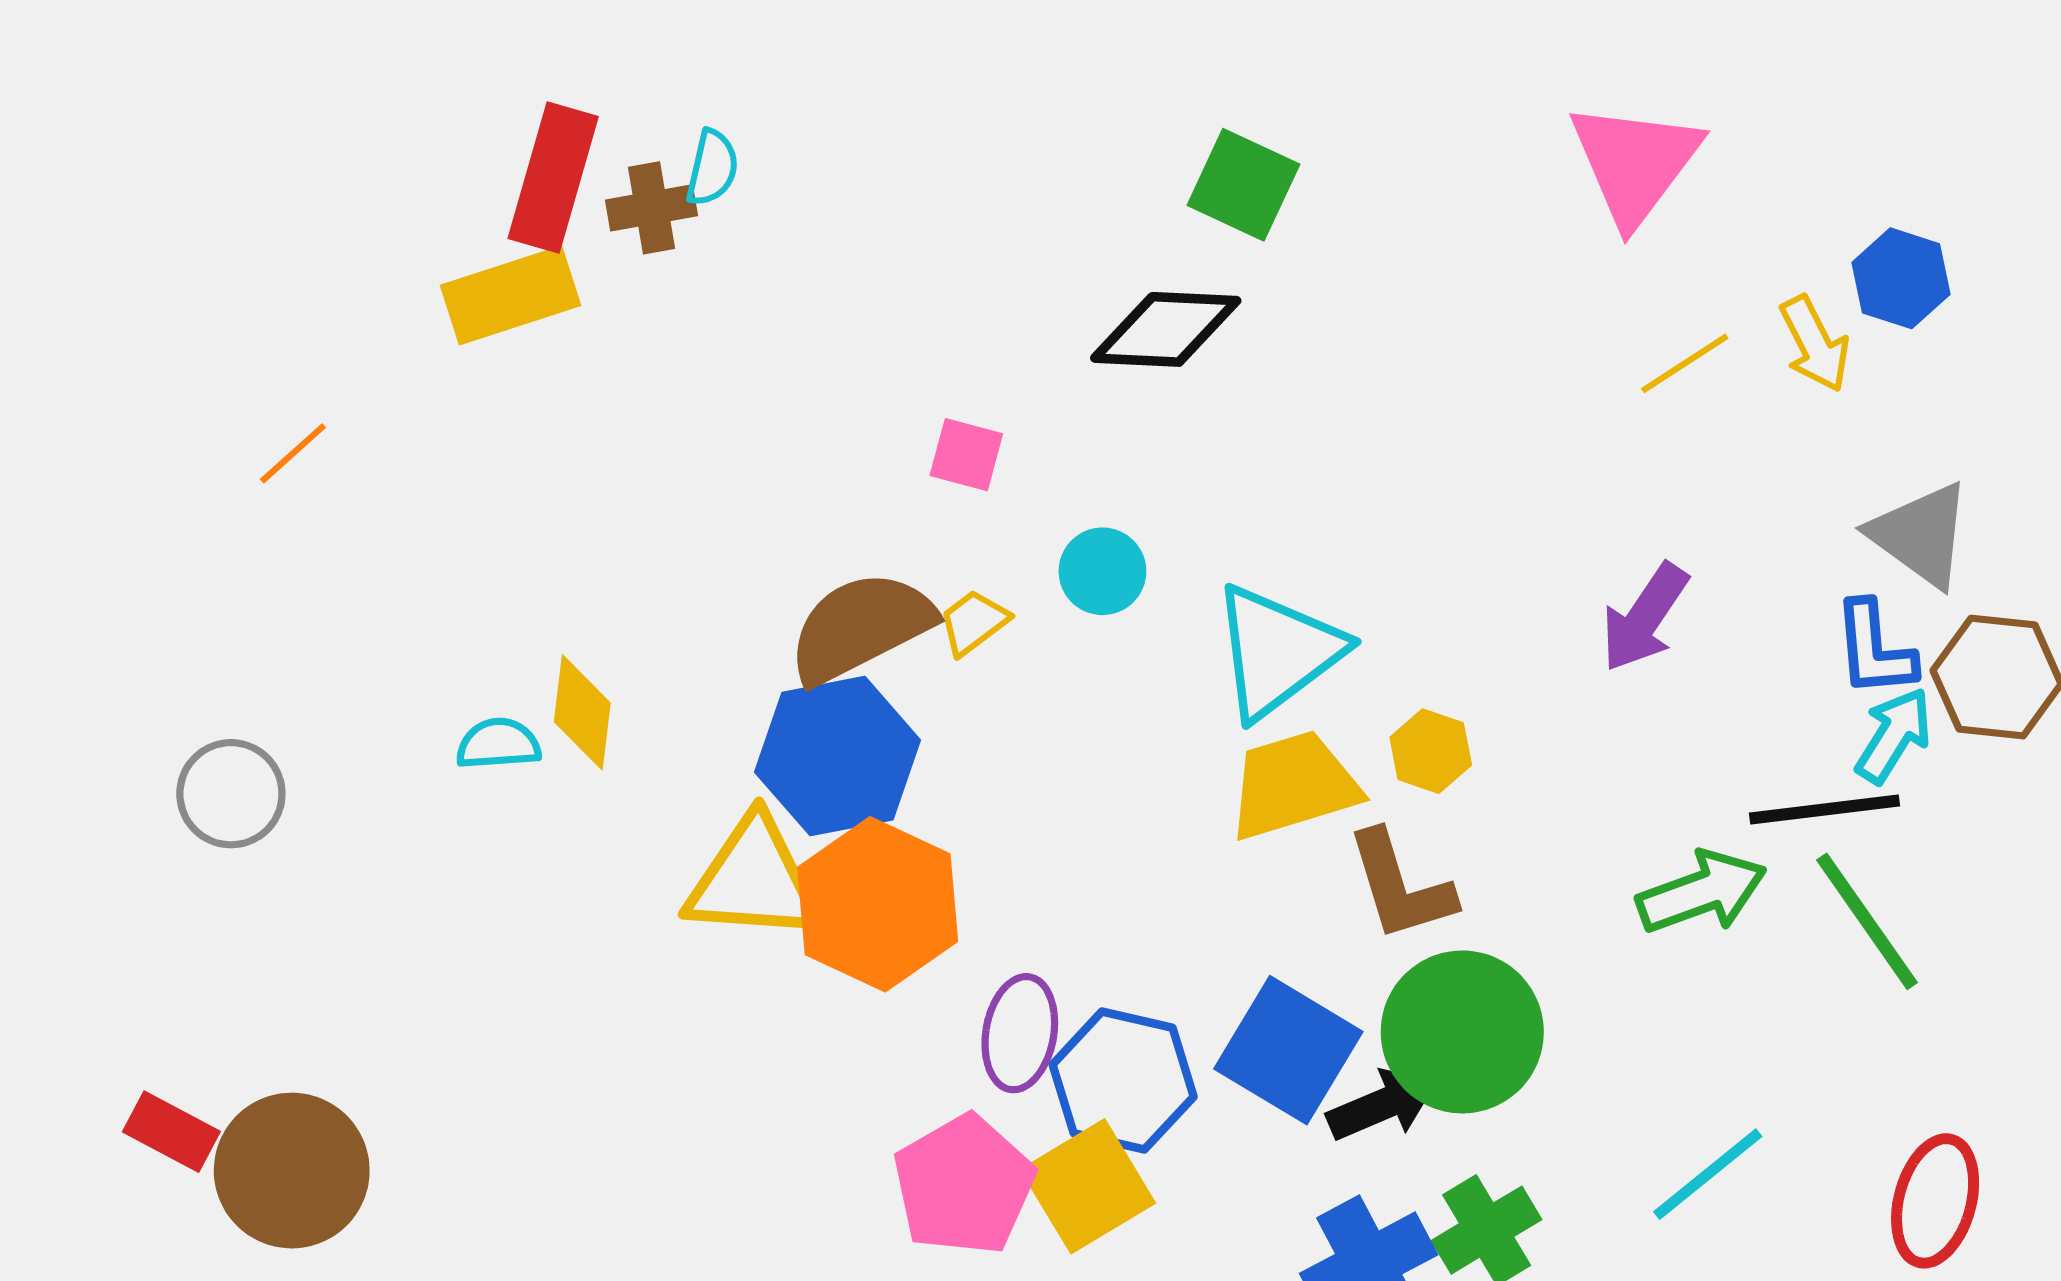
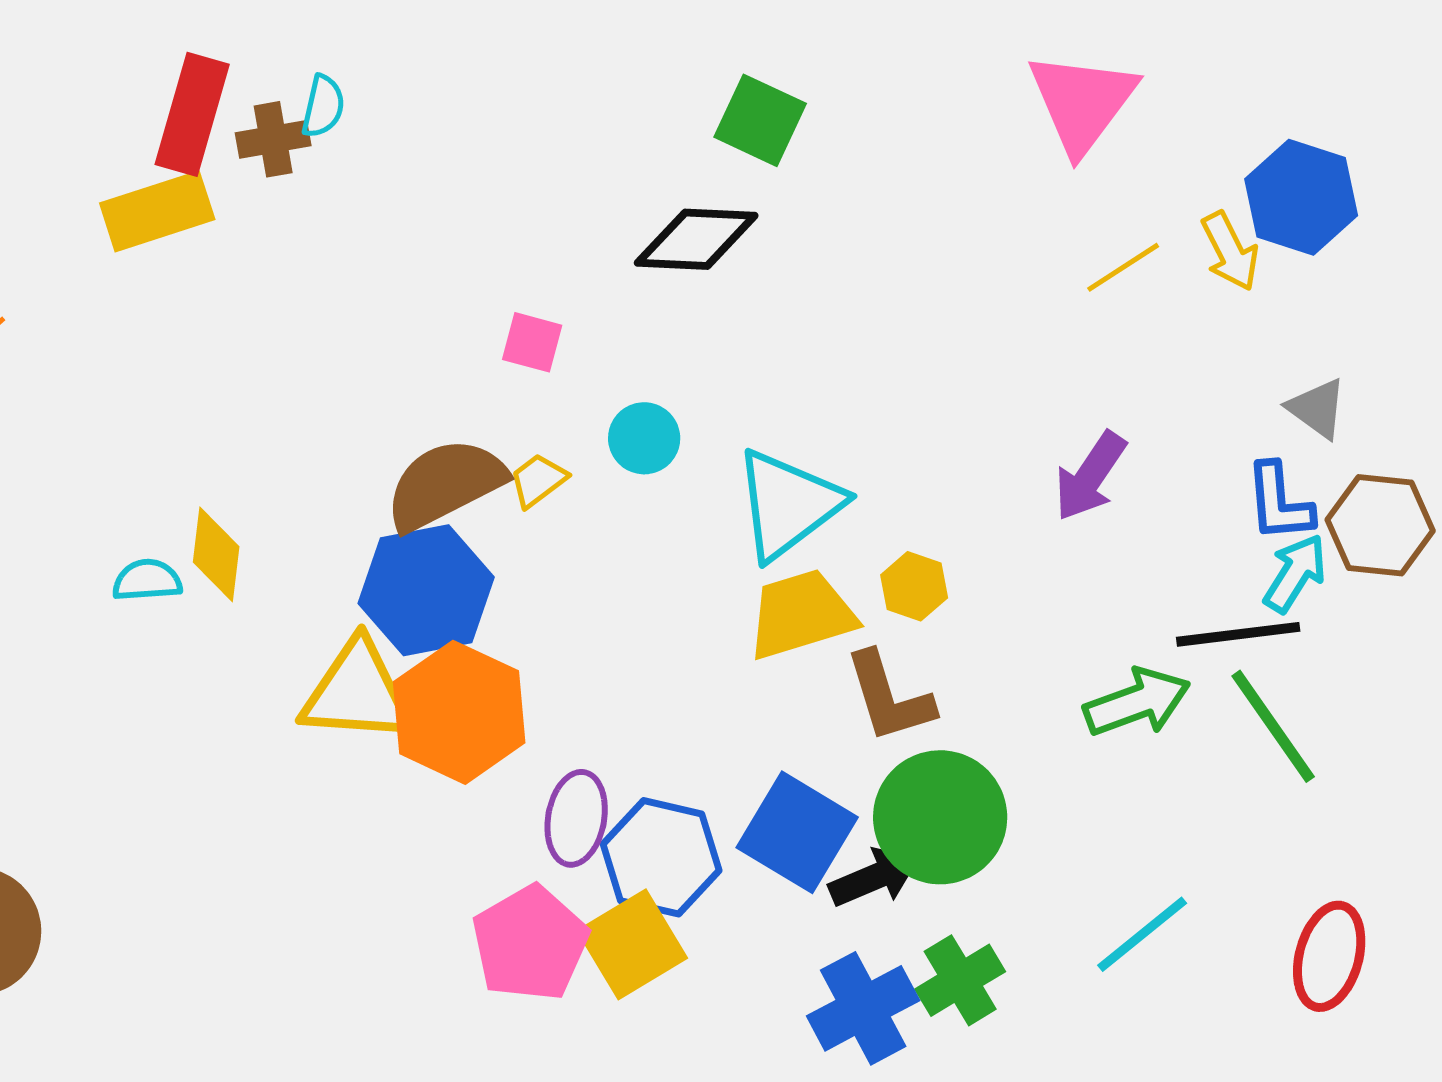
blue hexagon: (1901, 278) -> (1301, 197), size x1.4
gray triangle: (1920, 535) -> (1317, 408), size x0.7

